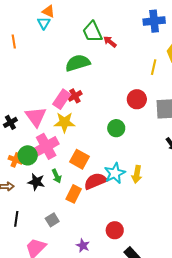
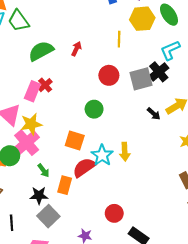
green trapezoid: (92, 32) -> (18, 21), moved
red arrow: (110, 42) -> (76, 49), moved, turned 88
yellow star: (64, 122) -> (31, 124), moved
orange square: (80, 159) -> (75, 141), moved
black star: (36, 182) -> (39, 195), moved
gray square: (52, 220) -> (48, 216), size x1.5

